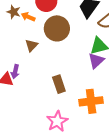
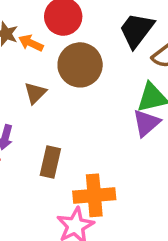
brown rectangle: (59, 84) -> (50, 162), moved, turned 30
orange cross: (91, 101) -> (94, 195), moved

